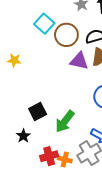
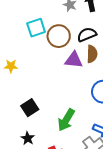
cyan square: (44, 24) -> (36, 28), turned 36
black square: (38, 112) -> (30, 108), moved

